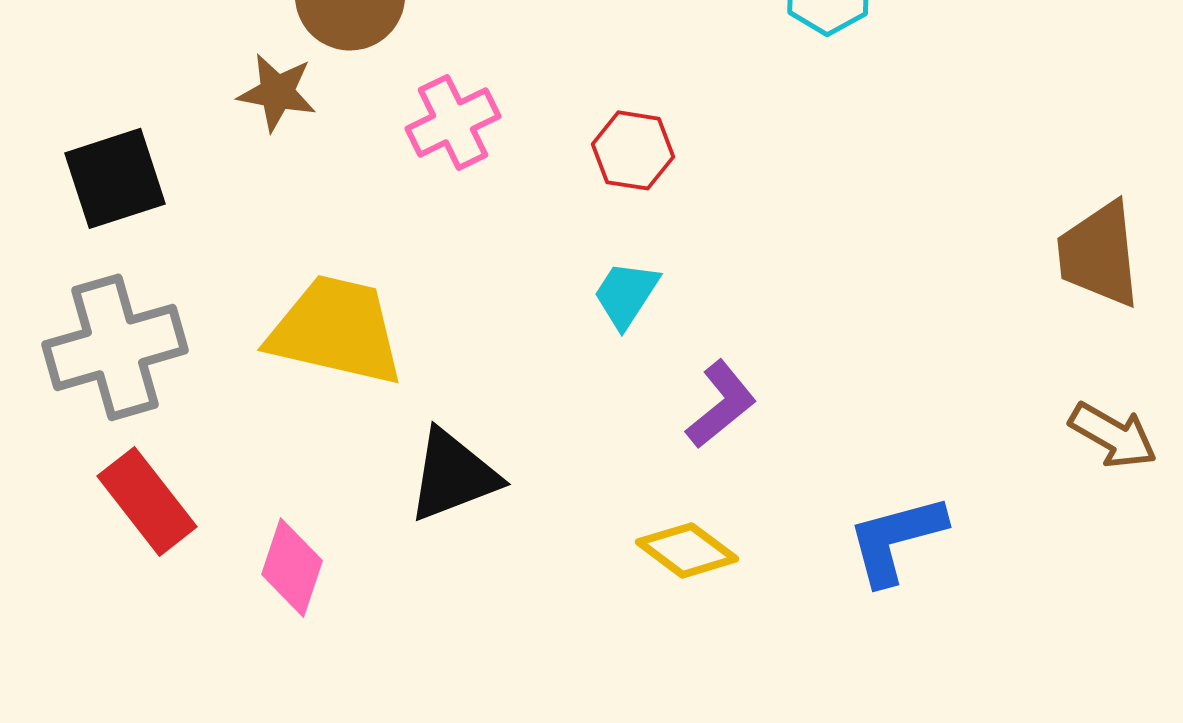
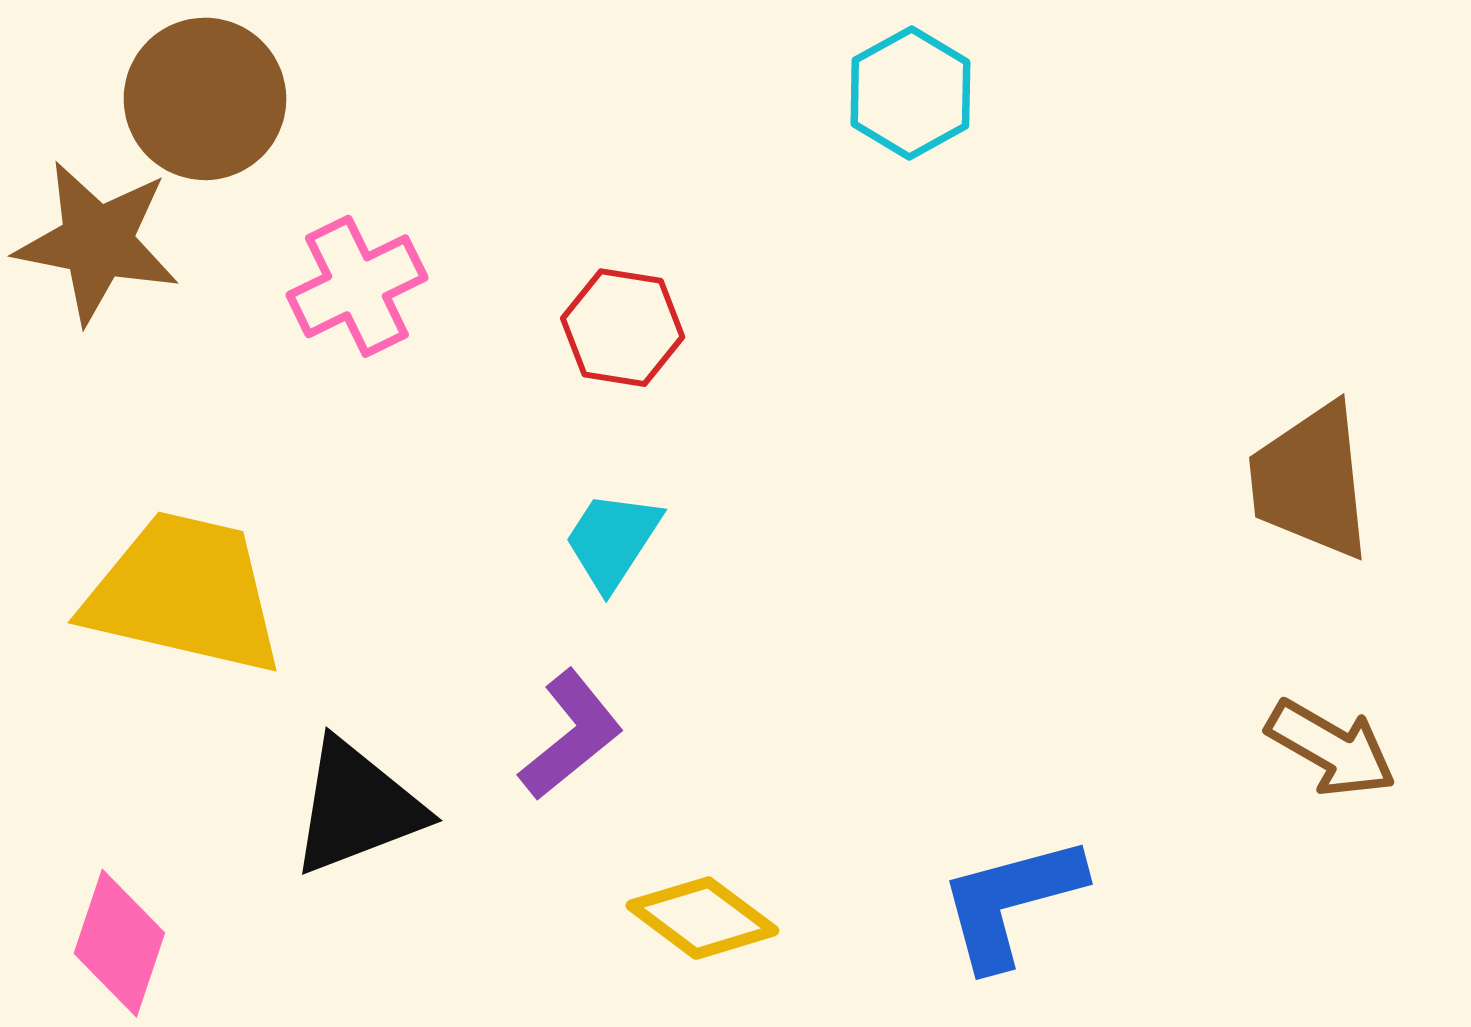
brown star: (277, 92) -> (97, 242), size x1.4
purple L-shape: (721, 404) -> (571, 735), moved

